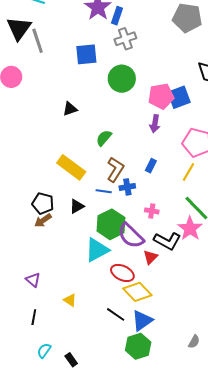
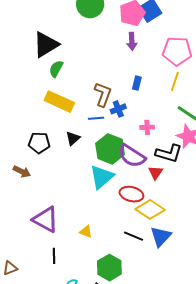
black triangle: (70, 109) -> (46, 45), size x1.8
green semicircle: (104, 138) -> (56, 69), moved
brown arrow: (43, 220) -> (22, 172), moved, turned -108
purple triangle: (33, 280) -> (46, 219), size x1.8
green hexagon: (138, 346) -> (109, 268), moved

